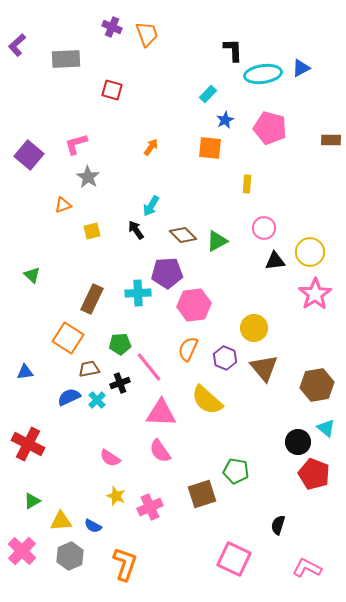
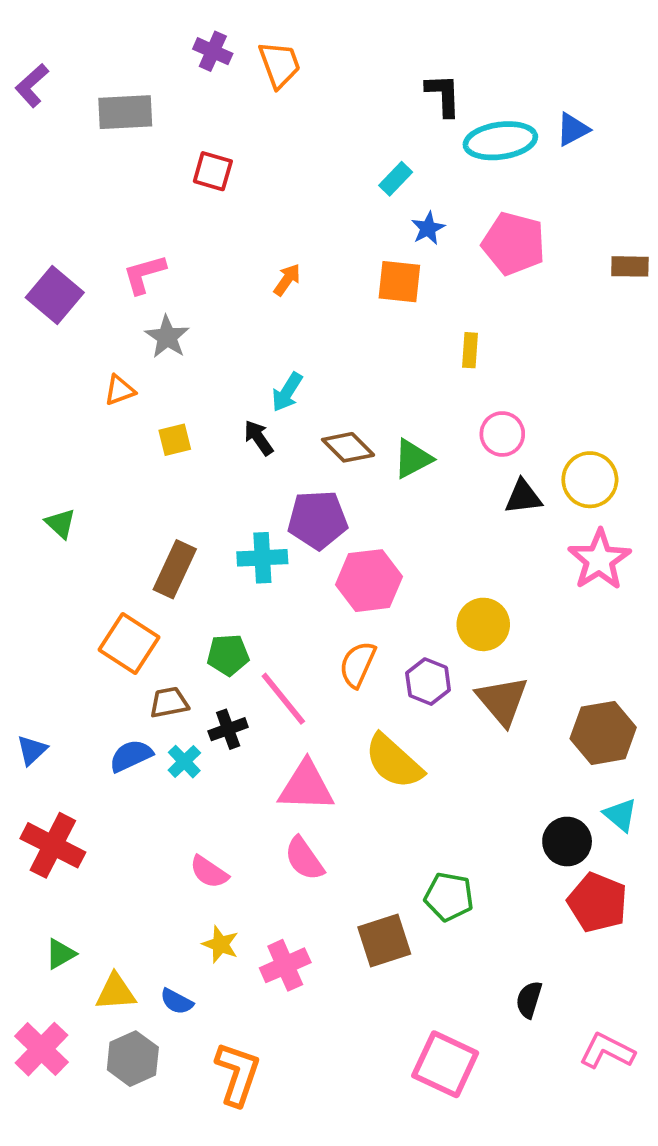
blue triangle: (25, 372) -> (32, 750), moved, turned -36
pink L-shape: (307, 568) -> (607, 1051), moved

